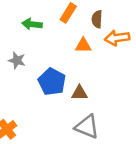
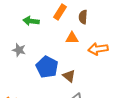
orange arrow: (117, 38) -> (98, 49), moved
brown triangle: (79, 93) -> (69, 76), turned 40

